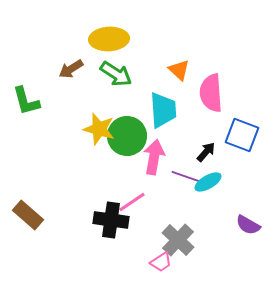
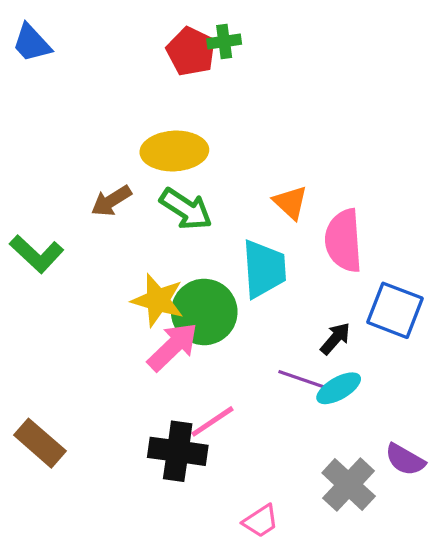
green L-shape: (26, 101) -> (37, 254), turned -32
pink arrow: (154, 157) -> (173, 347), moved, turned 36
gray cross: (178, 240) -> (349, 485), moved

